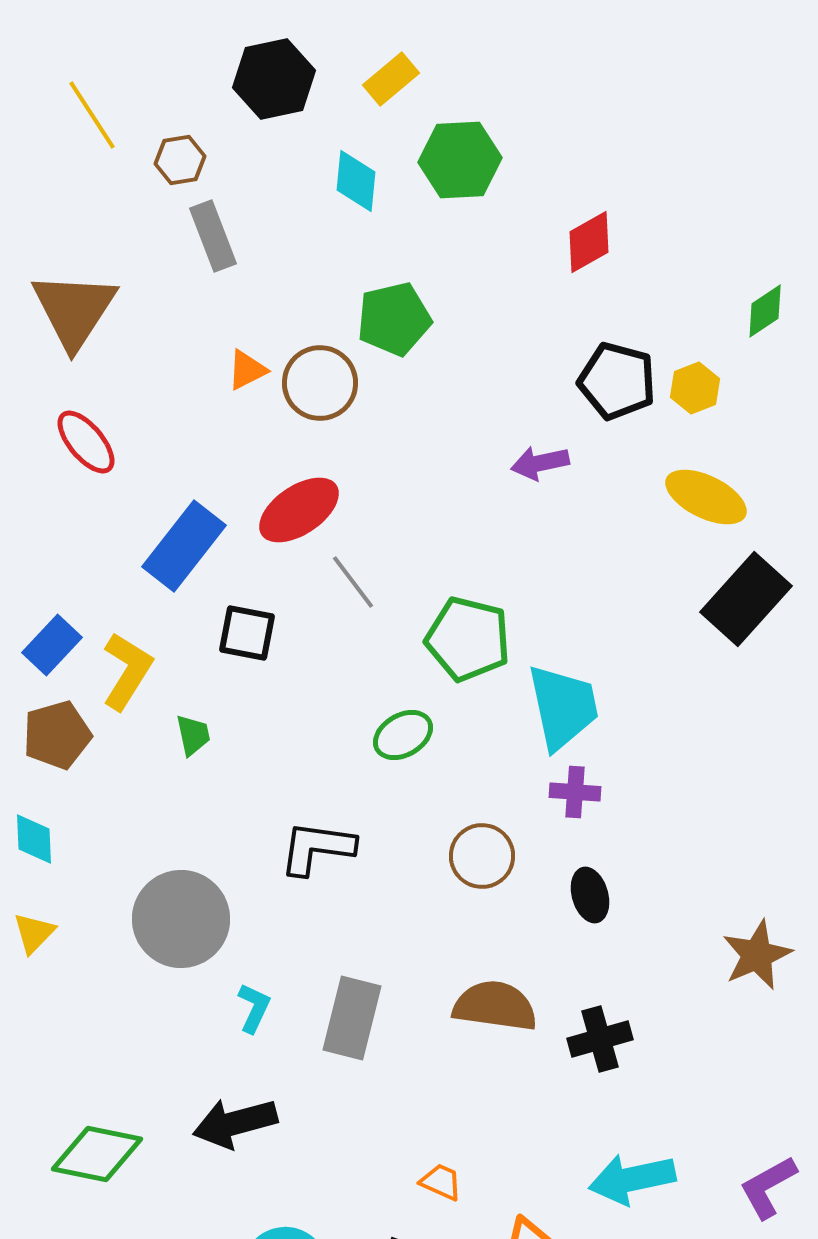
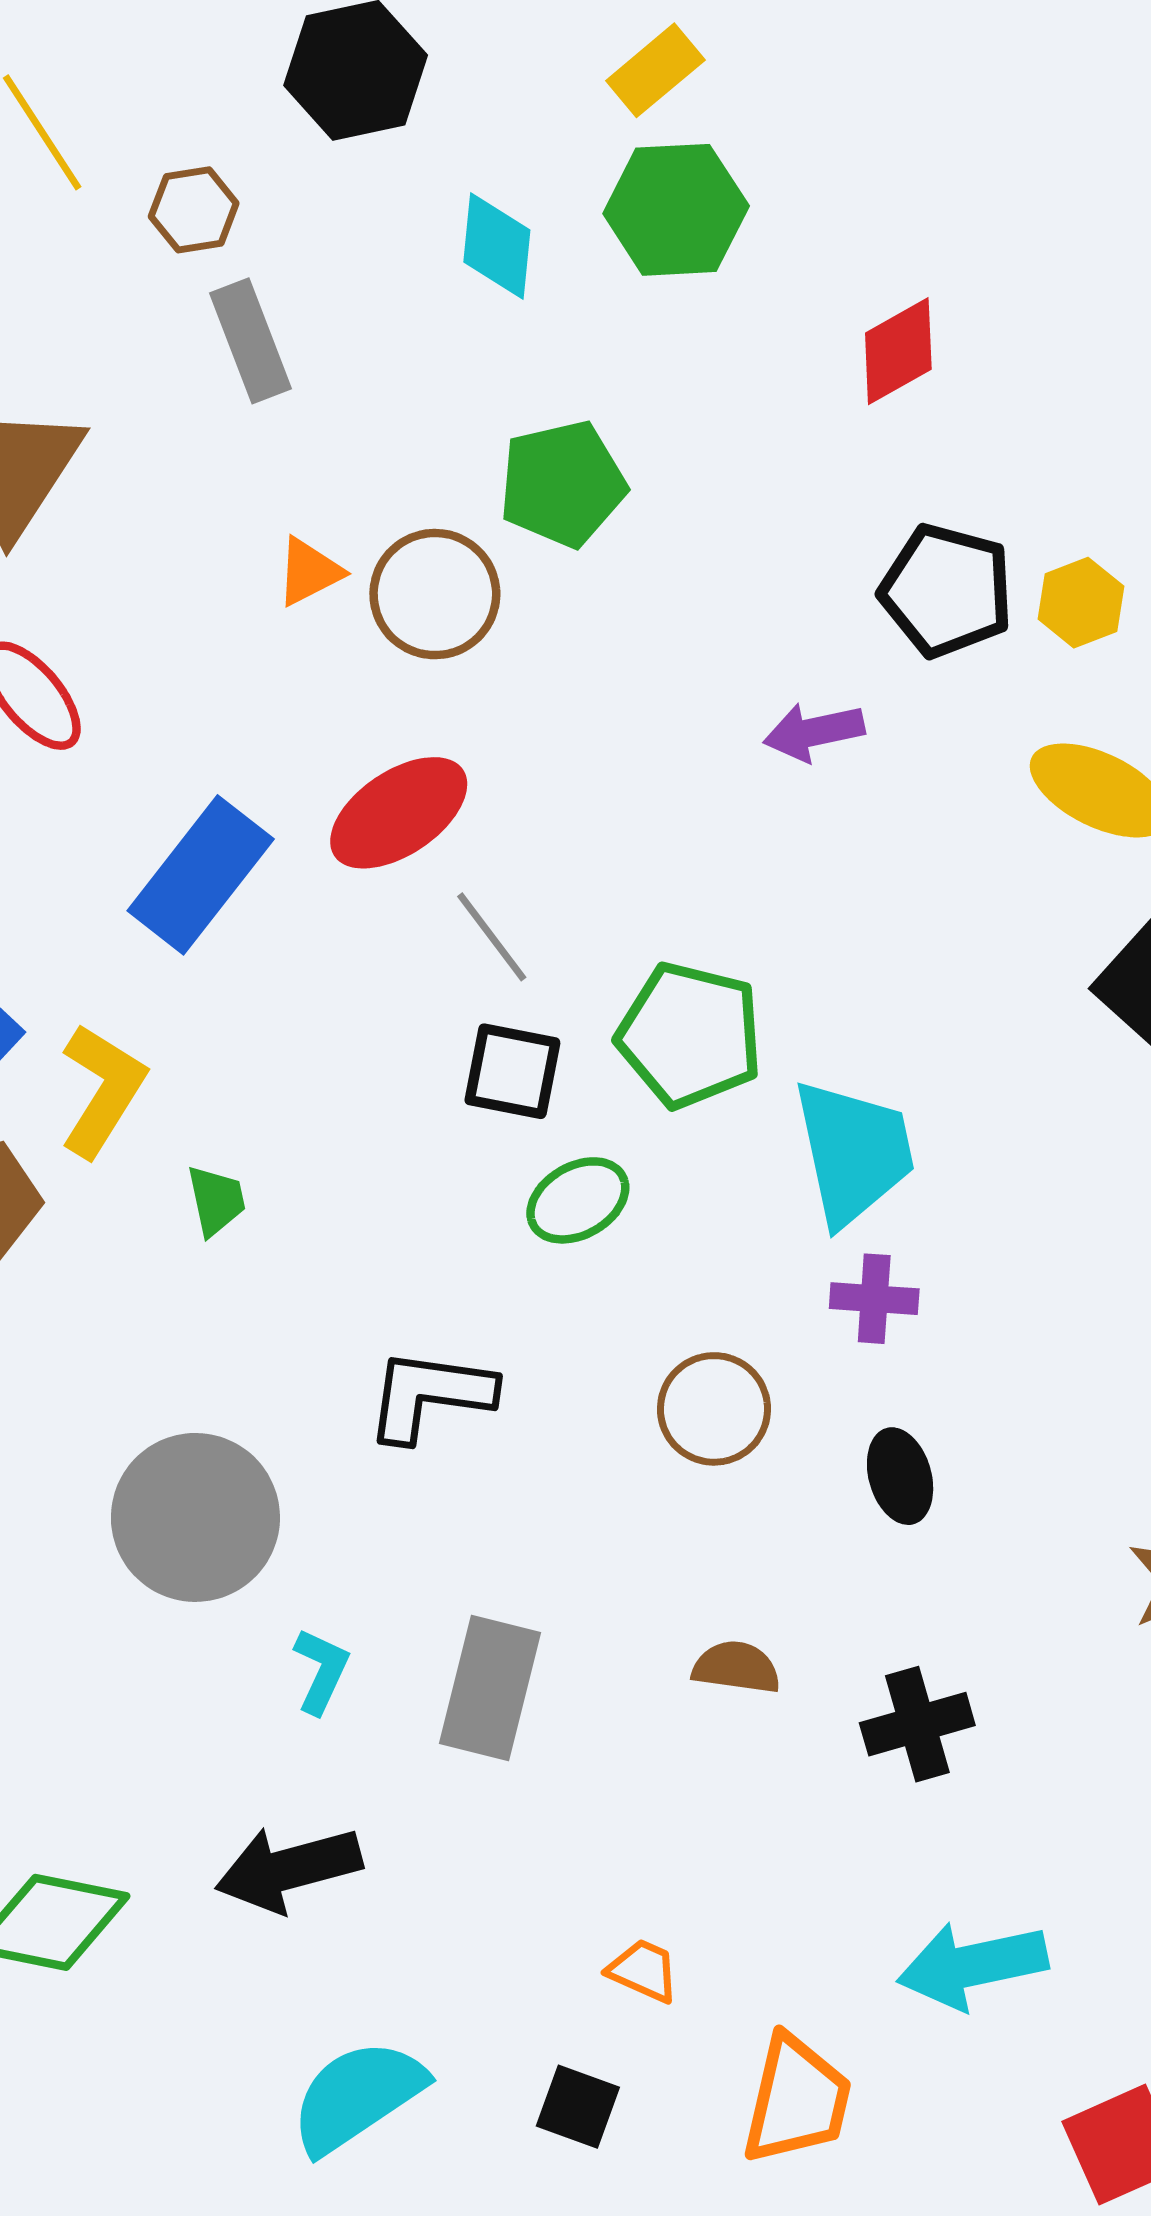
yellow rectangle: (391, 79) -> (655, 70), moved
black square: (247, 633) -> (512, 1071), moved
brown semicircle: (495, 1006) -> (736, 1667), size x0.6

